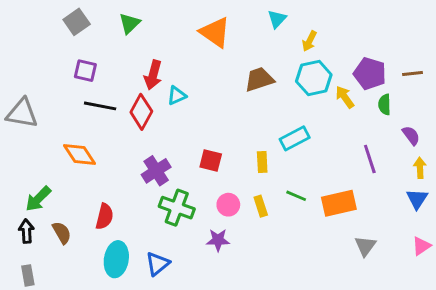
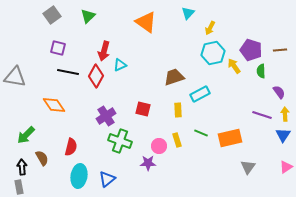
brown trapezoid: (259, 79) -> (174, 77), moved
purple line: (370, 159) -> (262, 115), moved, turned -54
pink circle: (228, 205) -> (159, 146), moved
black arrow: (26, 231) -> (22, 167), moved

